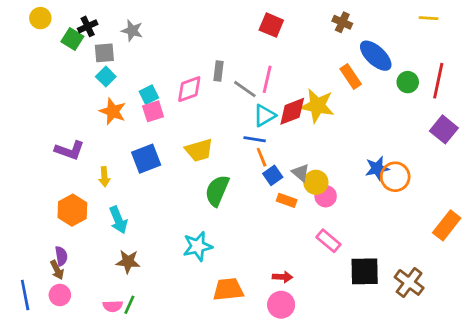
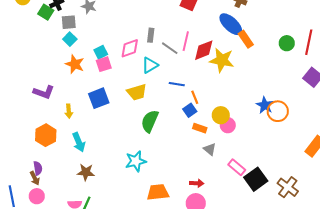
blue ellipse: (376, 56) -> (231, 24), moved
red diamond: (292, 111) -> (204, 50), moved
cyan triangle: (264, 115) -> (150, 65), moved
orange line: (262, 157) -> (195, 97), moved
blue star: (377, 168) -> (265, 105), turned -30
gray triangle: (301, 173) -> (210, 149), moved
pink rectangle: (328, 241) -> (237, 167), moved
black square: (365, 271) -> (256, 179), turned -35

